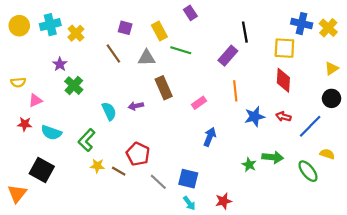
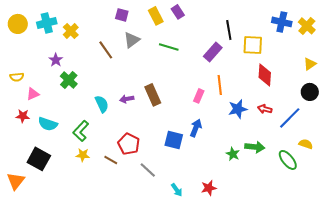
purple square: (125, 28) -> (122, 15), moved
yellow rectangle: (159, 31) -> (156, 16), moved
yellow square: (284, 48) -> (253, 45), moved
gray triangle: (147, 58) -> (132, 40), moved, turned -36
brown rectangle: (164, 88) -> (153, 95), moved
pink rectangle: (199, 103) -> (199, 96), moved, turned -32
yellow star: (97, 166) -> (83, 155), moved
blue square: (188, 179) -> (174, 140), moved

